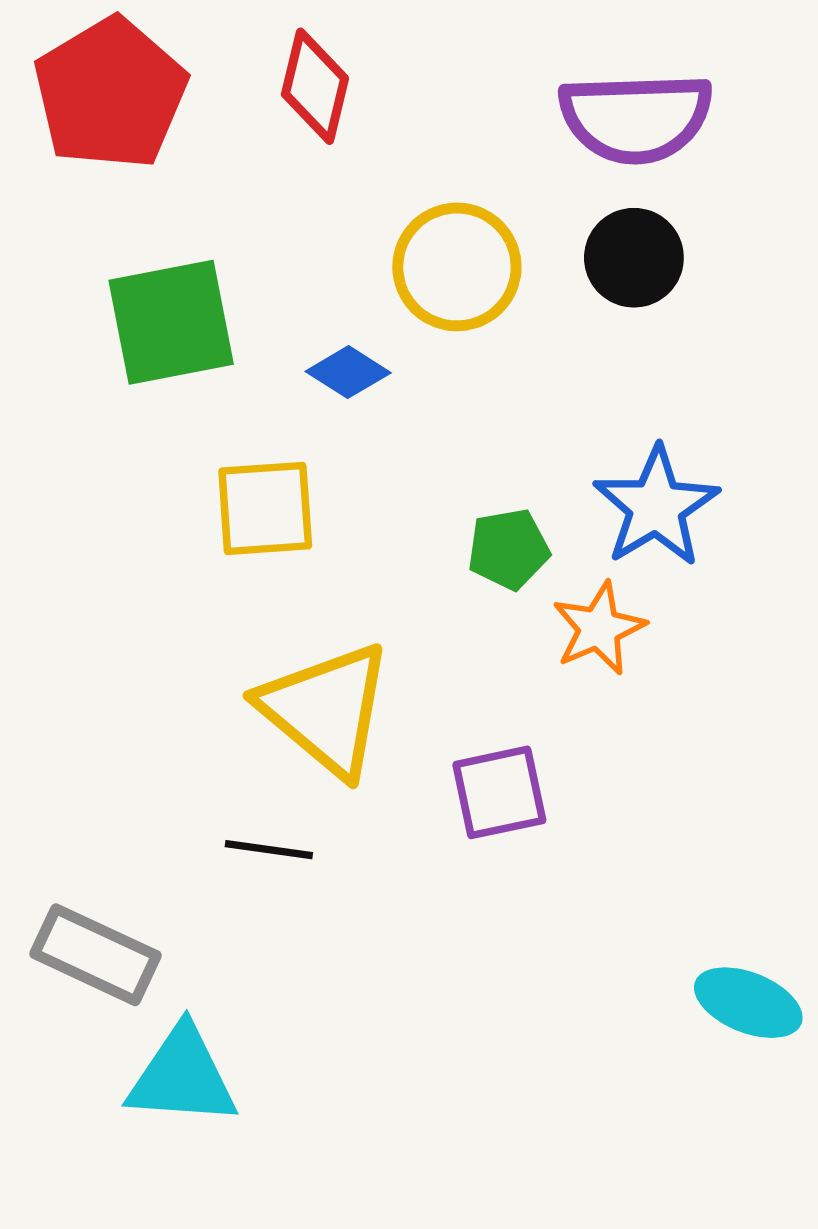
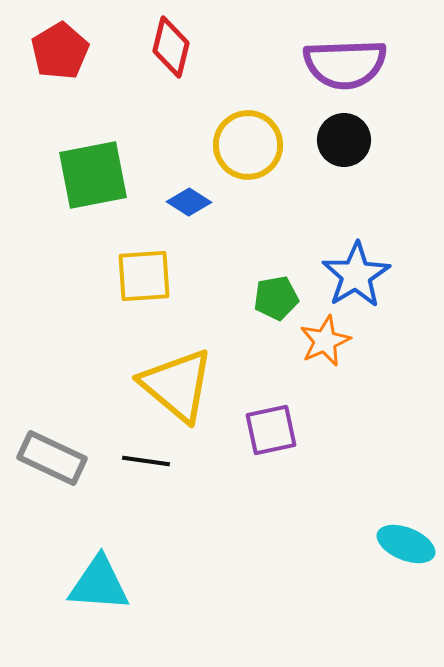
red pentagon: (110, 94) -> (60, 51), size x0.7
gray rectangle: (96, 955) -> (52, 458), moved

